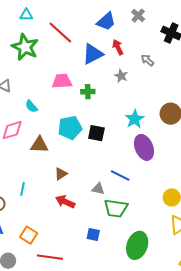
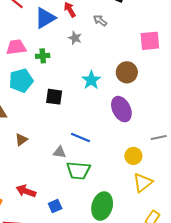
cyan pentagon: (70, 128) -> (21, 81), moved
purple ellipse: (144, 147) -> (121, 109), moved
red arrow: (65, 202) -> (26, 191), moved
blue square: (93, 235) -> (55, 206), moved, turned -32

